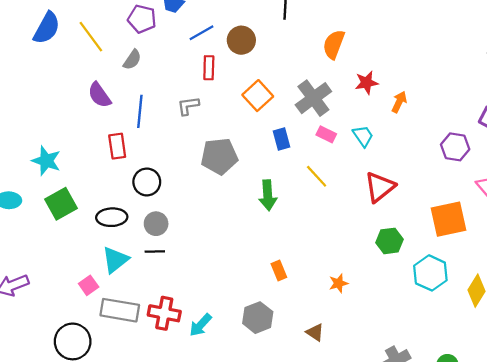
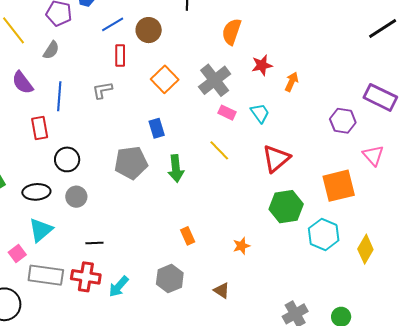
blue rectangle: (281, 139) -> (157, 128), moved
gray pentagon: (219, 156) -> (131, 163), moved
green hexagon: (389, 241) -> (286, 207), size x1.4
black line: (155, 252) -> (94, 243), moved

